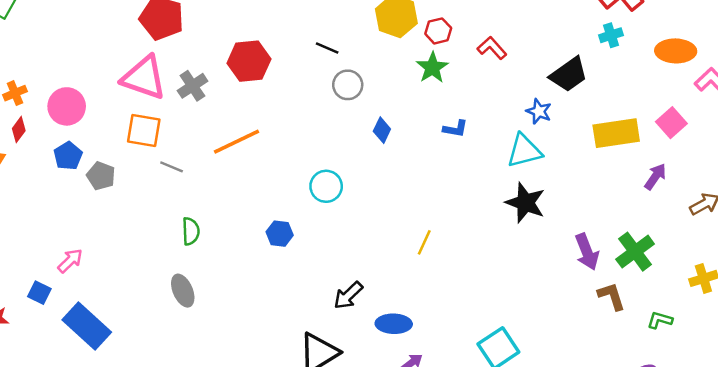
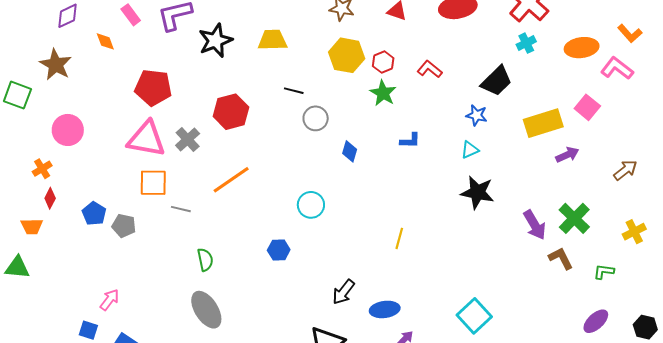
pink circle: (67, 106) -> (68, 130), moved
cyan triangle: (524, 151) -> (470, 150), size x0.6
purple arrow: (655, 177) -> (567, 155), moved, turned 40
gray ellipse: (183, 291) -> (206, 310), size x1.4

